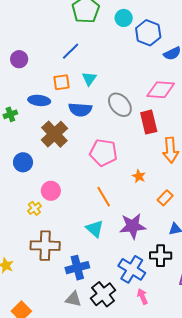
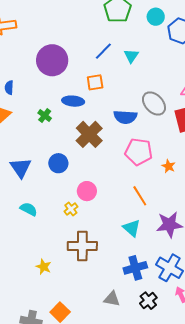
purple circle: (19, 59) -> (52, 60), size x1.8
cyan triangle: (89, 79) -> (131, 56), moved
blue semicircle: (80, 110) -> (125, 117), moved
green cross: (10, 114) -> (45, 116), turned -32
orange star: (139, 176) -> (169, 166), moved
blue cross: (77, 268) -> (135, 268), moved
black cross: (103, 294) -> (148, 301), moved, size x0.7

